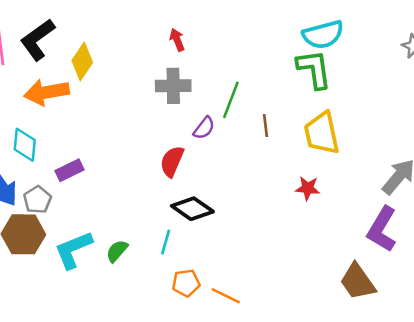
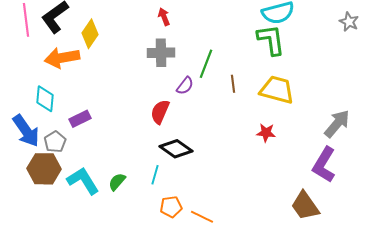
yellow trapezoid: (322, 133) -> (277, 90), turned 117
cyan L-shape: (73, 250) -> (83, 181), turned 80

